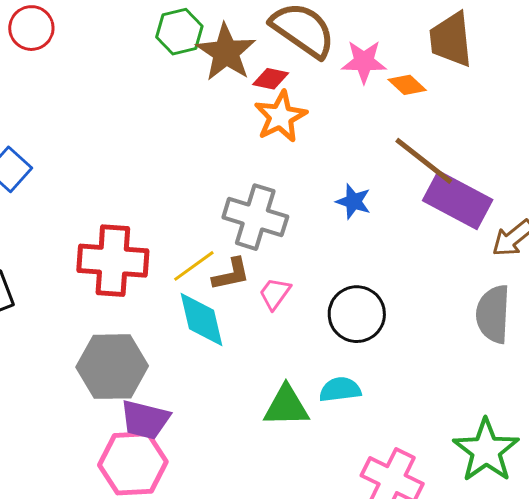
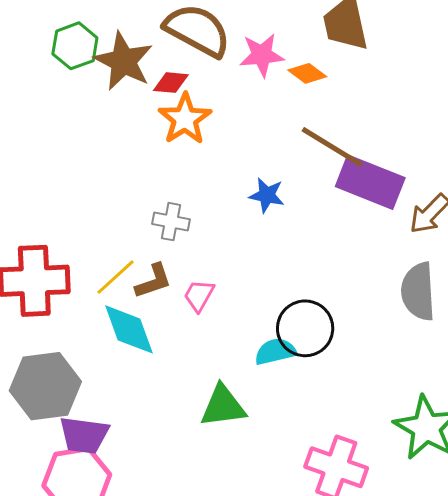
gray cross: (255, 217) -> (171, 222), size x0.6
black circle: (357, 314) -> (305, 328), moved
cyan semicircle: (340, 390) -> (275, 352), moved

